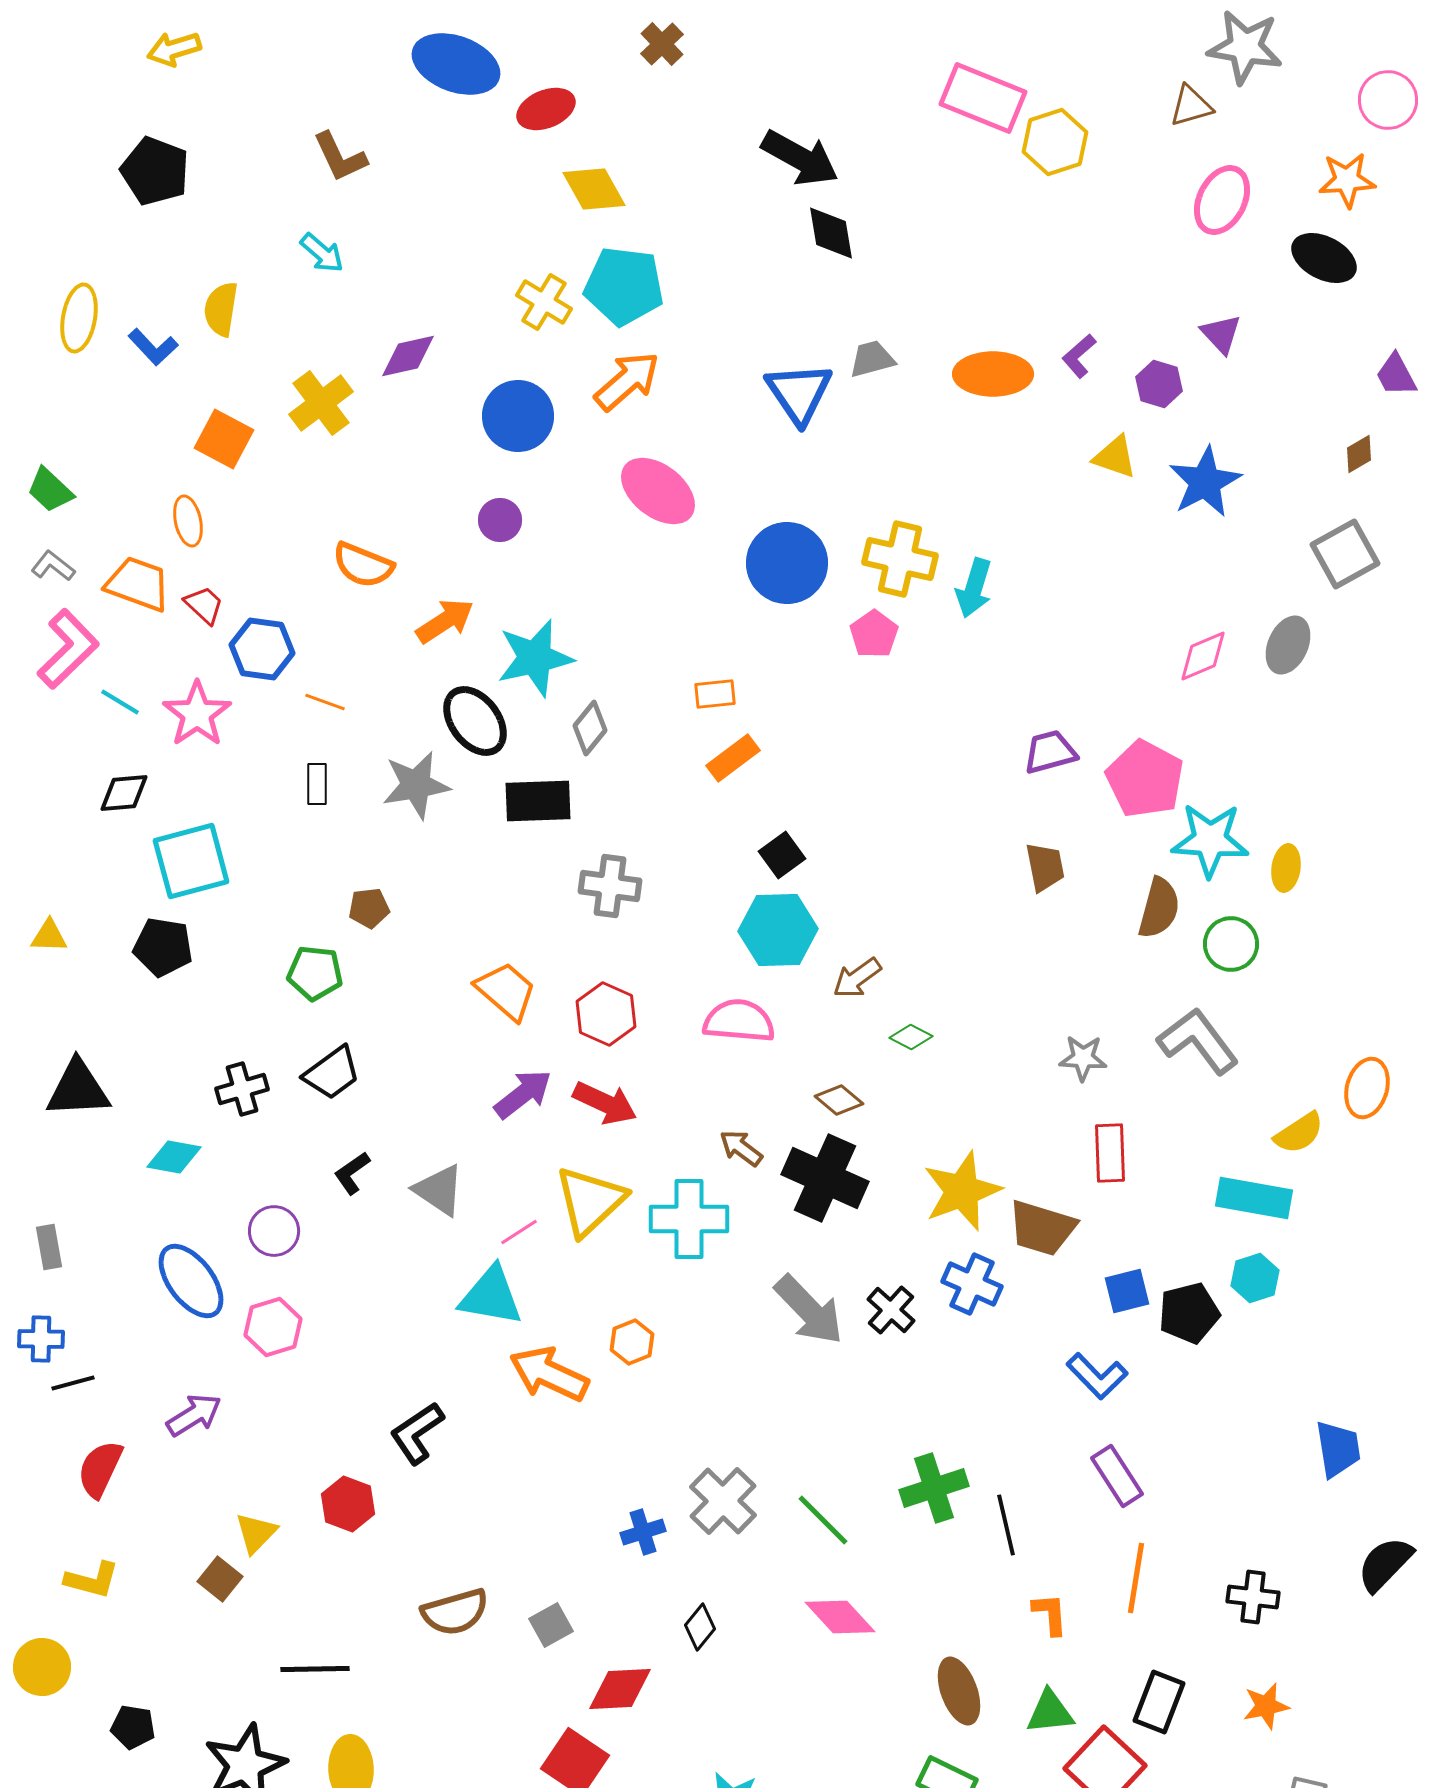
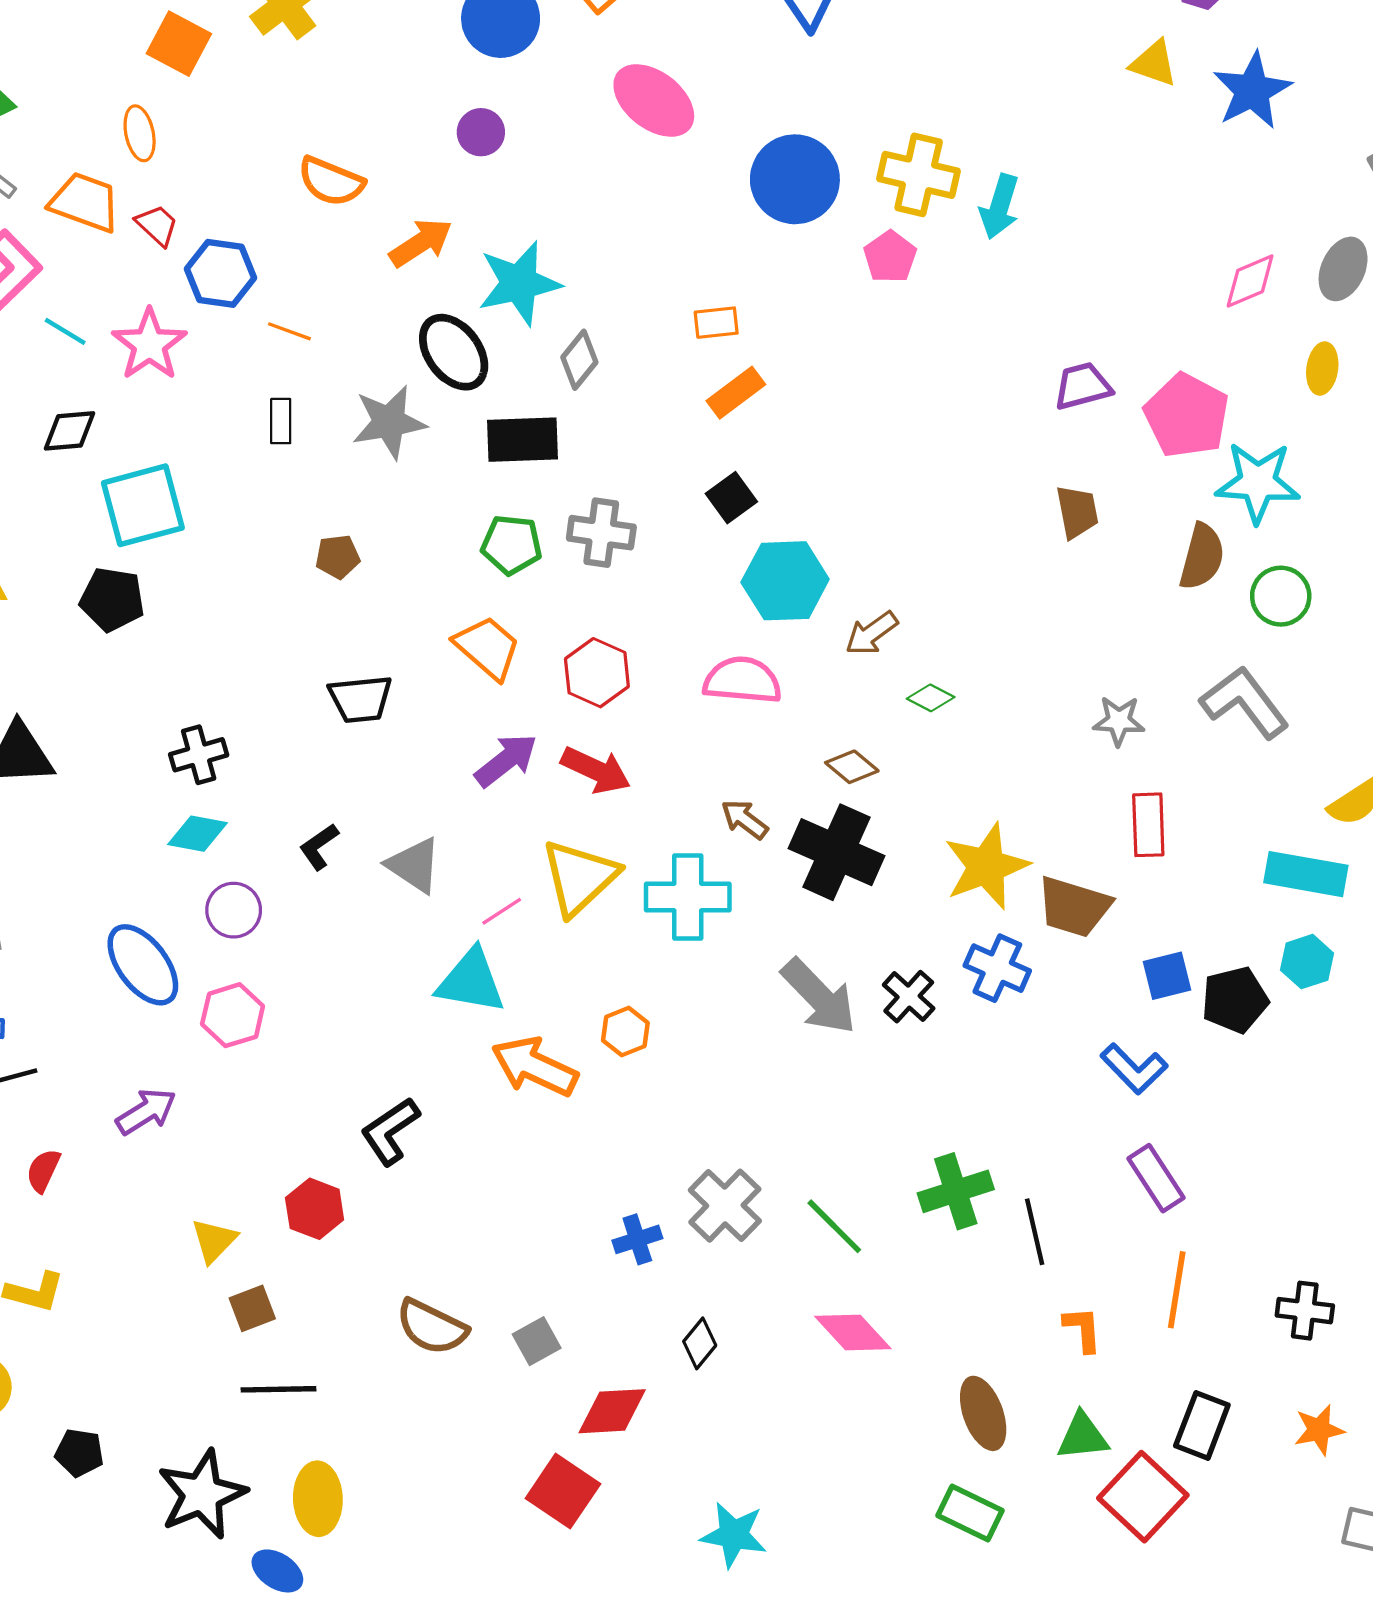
black square: (782, 855) -> (731, 498), moved
yellow ellipse: (1286, 868) -> (1322, 369), moved
green pentagon: (315, 973) -> (512, 545), moved
black trapezoid: (332, 1073) -> (361, 699), moved, turned 30
cyan diamond: (174, 1157) -> (198, 834), moved
red semicircle: (100, 1469) -> (43, 1171), size x0.7
brown square: (220, 1579) -> (252, 1308), moved, turned 30
brown semicircle: (455, 1612) -> (432, 1327), turned 42

